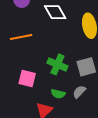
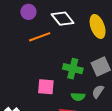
orange line: (21, 37) -> (40, 37), moved

